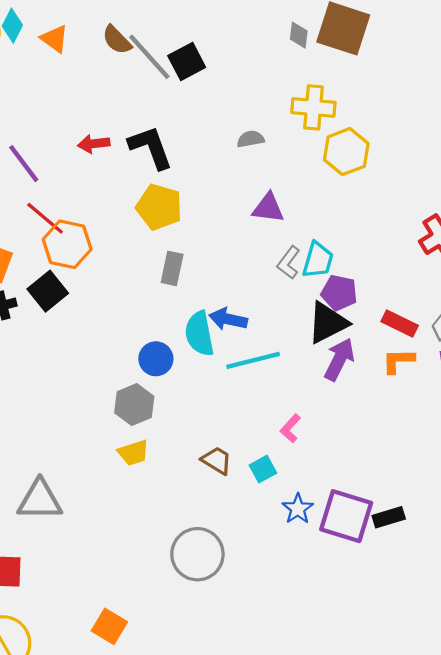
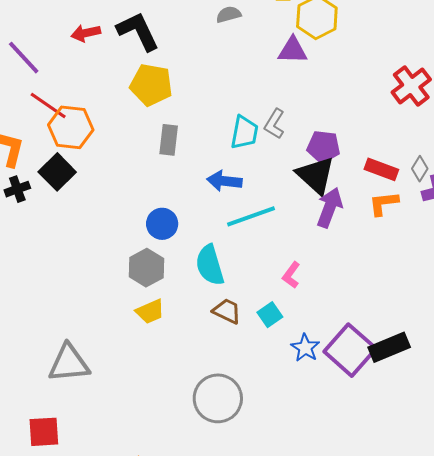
purple triangle: (268, 208) -> (293, 50), moved
cyan trapezoid: (318, 260) -> (244, 132), moved
black triangle: (328, 323) -> (316, 175), turned -45
cyan semicircle: (199, 334) -> (210, 265), moved
purple square: (346, 516) -> (350, 350), turned 30
black rectangle: (389, 517) -> (389, 347), size x1.4

